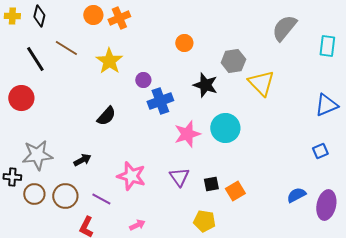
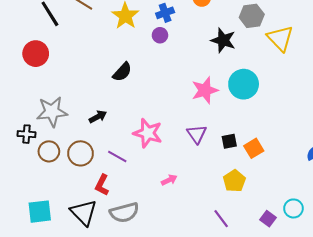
blue cross: (160, 101) -> (165, 13), moved, size x0.7
yellow pentagon: (204, 221) -> (234, 181), moved, turned 30
pink arrow: (137, 225) -> (169, 180), moved

